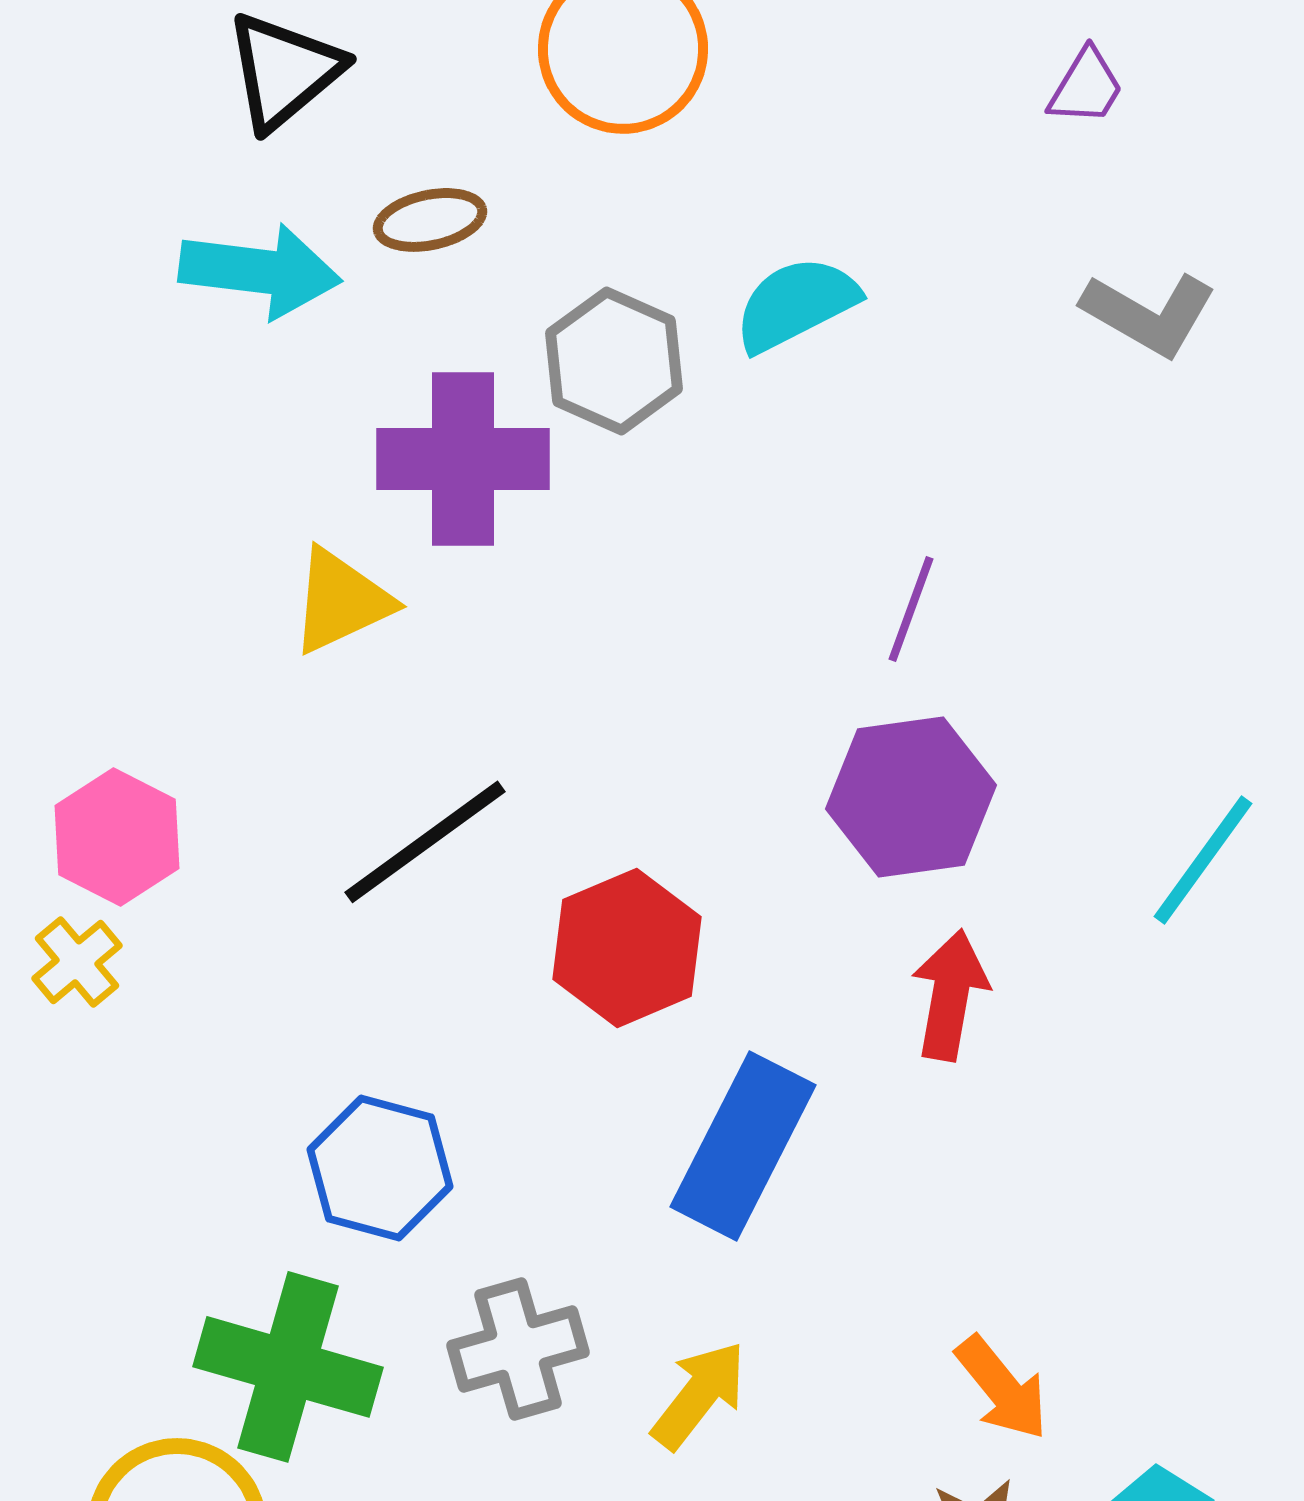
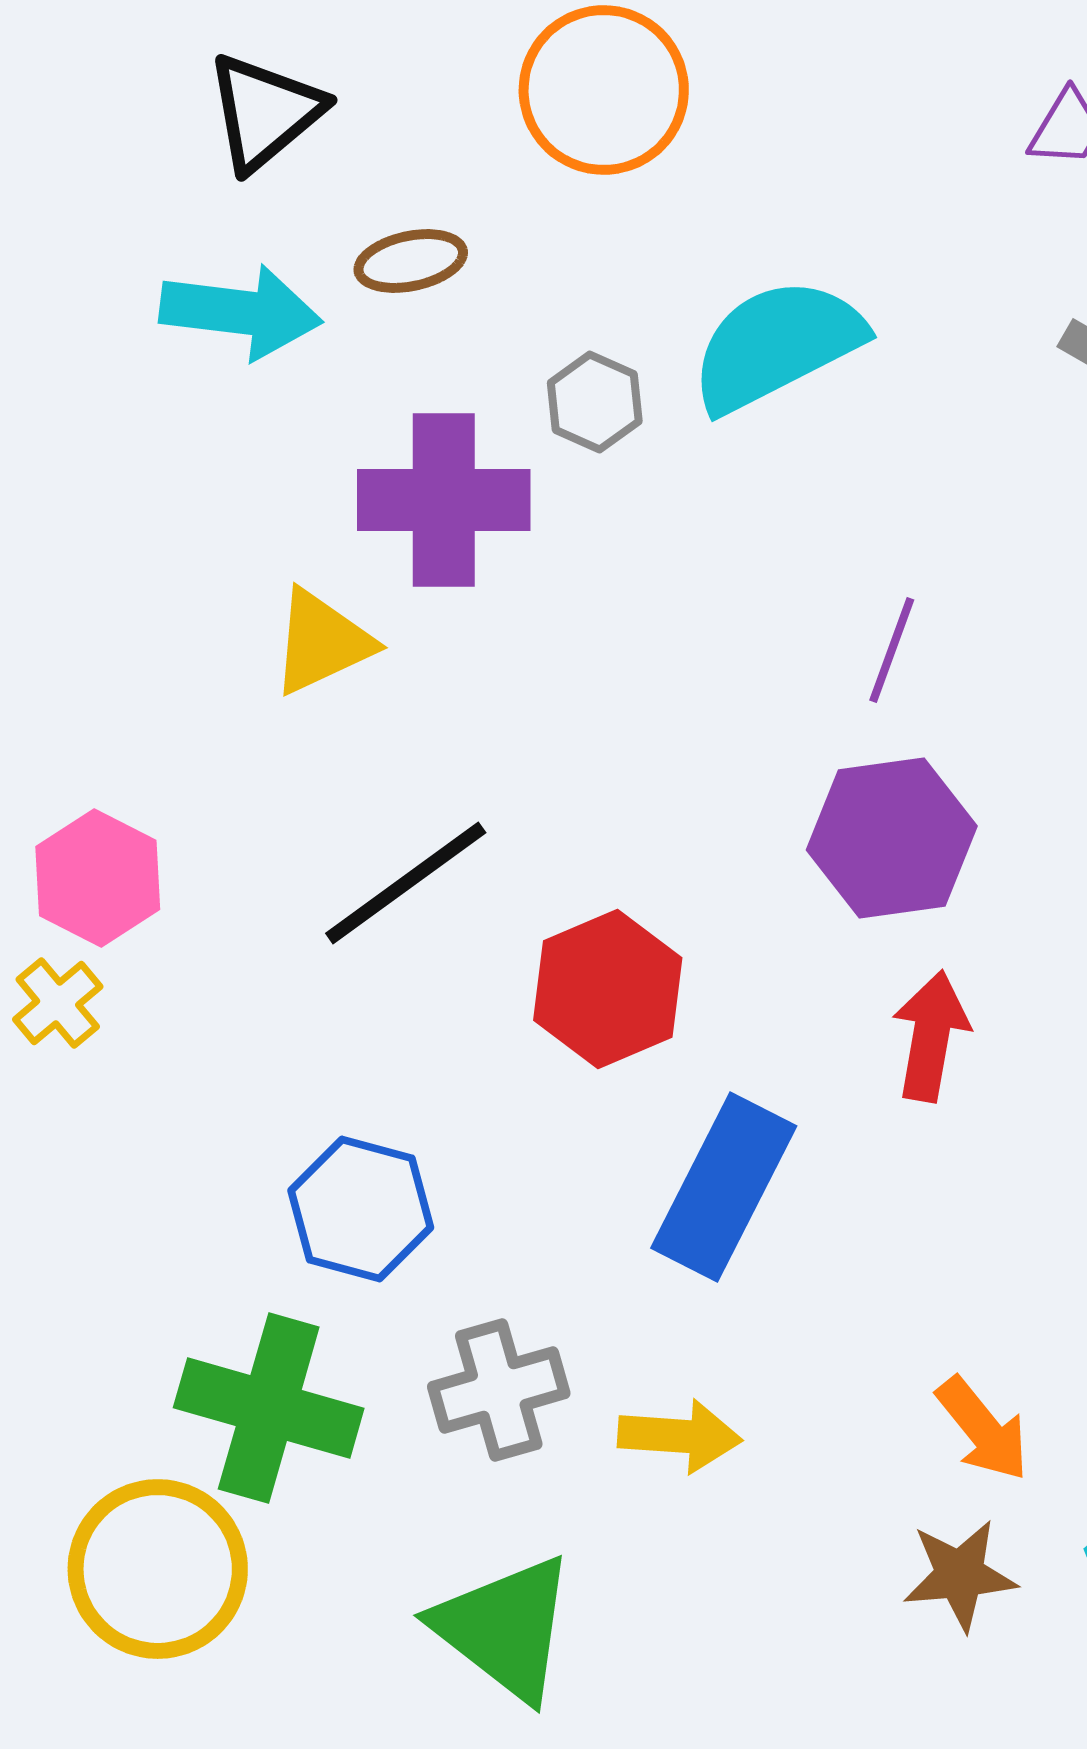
cyan semicircle: (796, 304) -> (777, 345), size x1.4
gray hexagon: (614, 361) -> (595, 402), size x0.7
yellow arrow: (699, 1395) -> (680, 1436), turned 56

